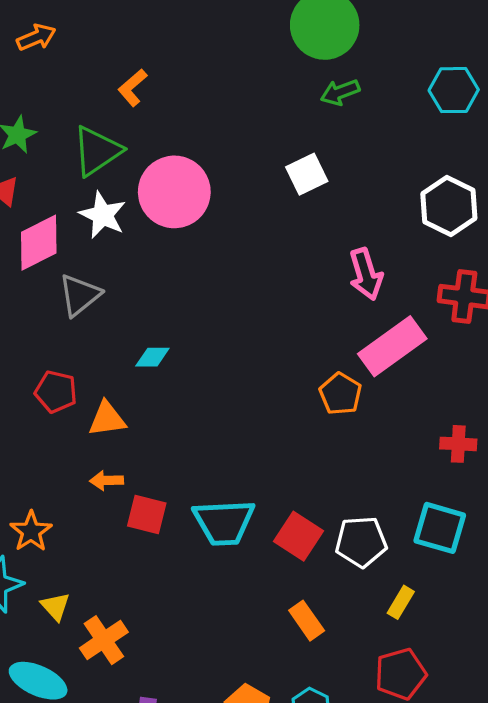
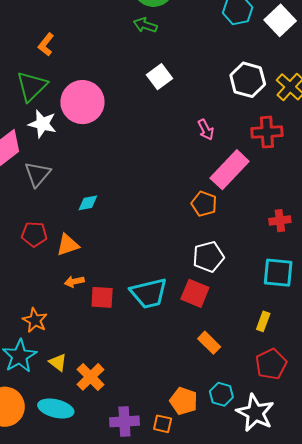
green arrow: (340, 92) -> (145, 25), moved, turned 50
pink arrow: (366, 274) -> (206, 130), size x0.7
white pentagon: (361, 542) -> (208, 257), moved

